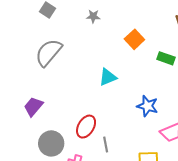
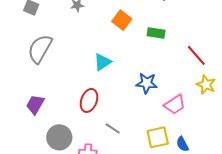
red ellipse: (86, 127) -> (89, 100), moved
gray line: (106, 144) -> (113, 128), turned -35

